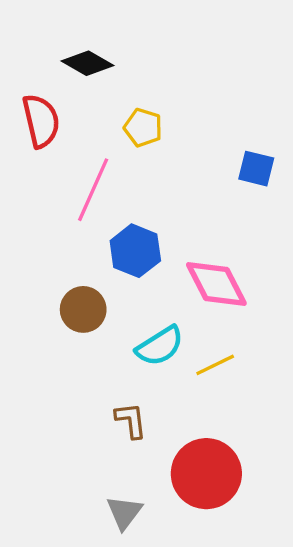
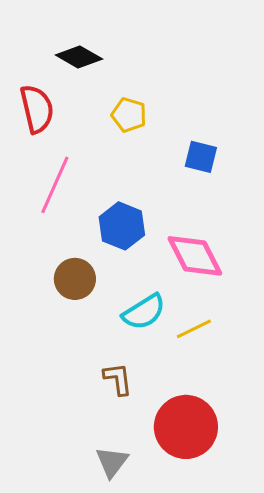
blue square: (256, 169) -> (201, 157), moved
pink line: (93, 190) -> (55, 185), moved

